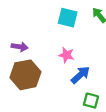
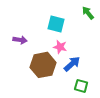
cyan square: (68, 18) -> (56, 24), moved
brown hexagon: (25, 75) -> (43, 65), moved

